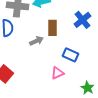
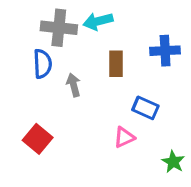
blue cross: (82, 20) -> (165, 51), turned 36
gray arrow: (36, 41) -> (74, 85), moved, turned -80

